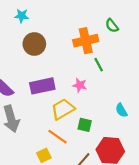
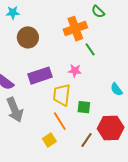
yellow trapezoid: (63, 109) -> (62, 95), turned -45
orange line: (57, 137) -> (60, 121), turned 30

